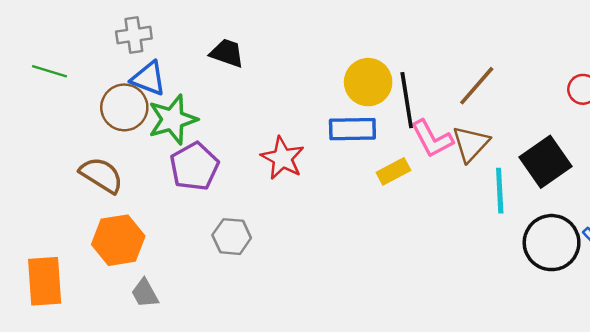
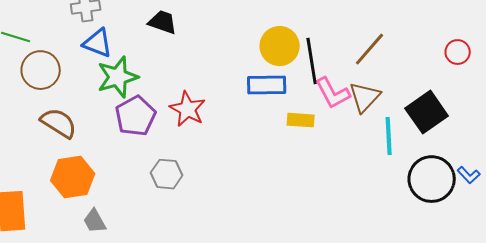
brown circle: (124, 107) -> (41, 70), moved
red star: (282, 158) -> (188, 109), moved
yellow rectangle: (393, 171) -> (301, 120), turned 32

